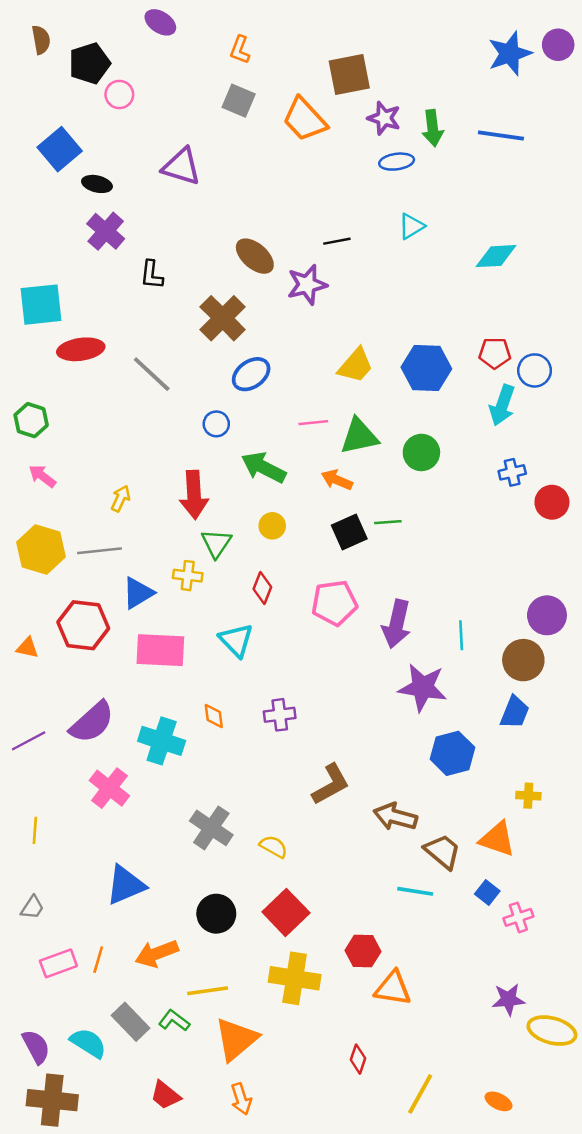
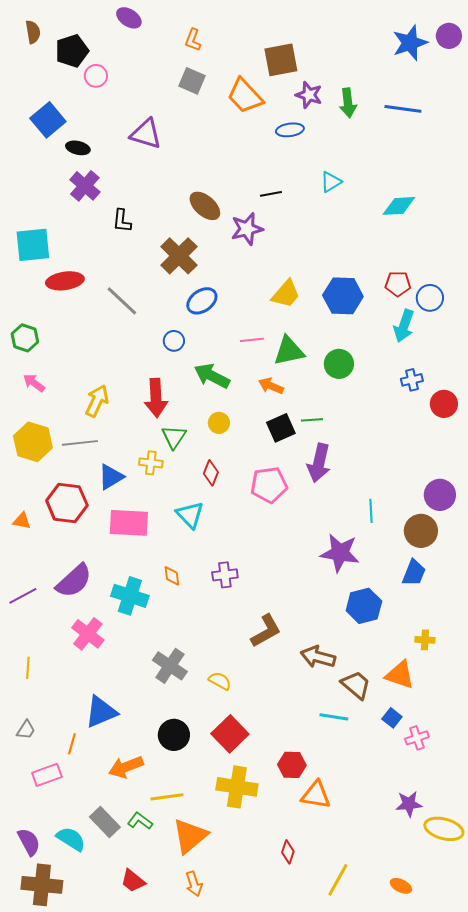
blue ellipse: (397, 162) -> (290, 130), moved
yellow arrow: (121, 498) -> (97, 401), size x1.5
purple arrow: (397, 624) -> (319, 463), moved
orange line: (98, 960) -> (72, 744), moved

